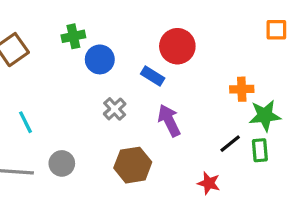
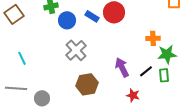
blue rectangle: (153, 76) -> (92, 16), moved
gray cross: (115, 109) -> (76, 50), size x1.5
purple arrow: (169, 121) -> (122, 67), moved
gray circle: (62, 163) -> (42, 98), moved

